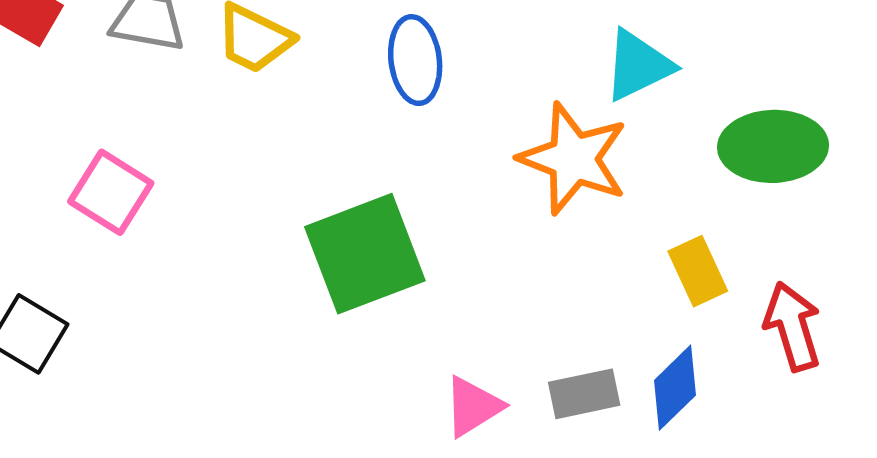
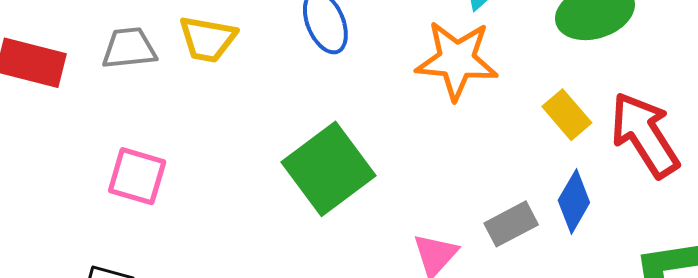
red arrow: (793, 326) -> (645, 135), size x1.4

